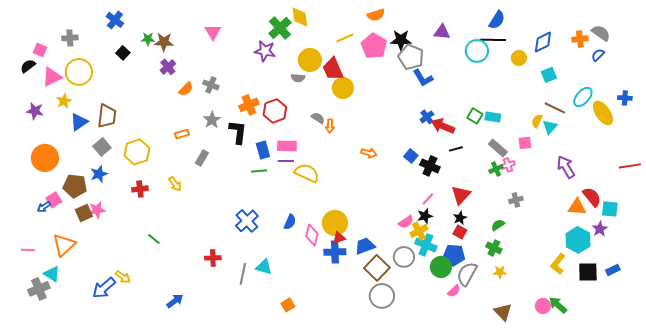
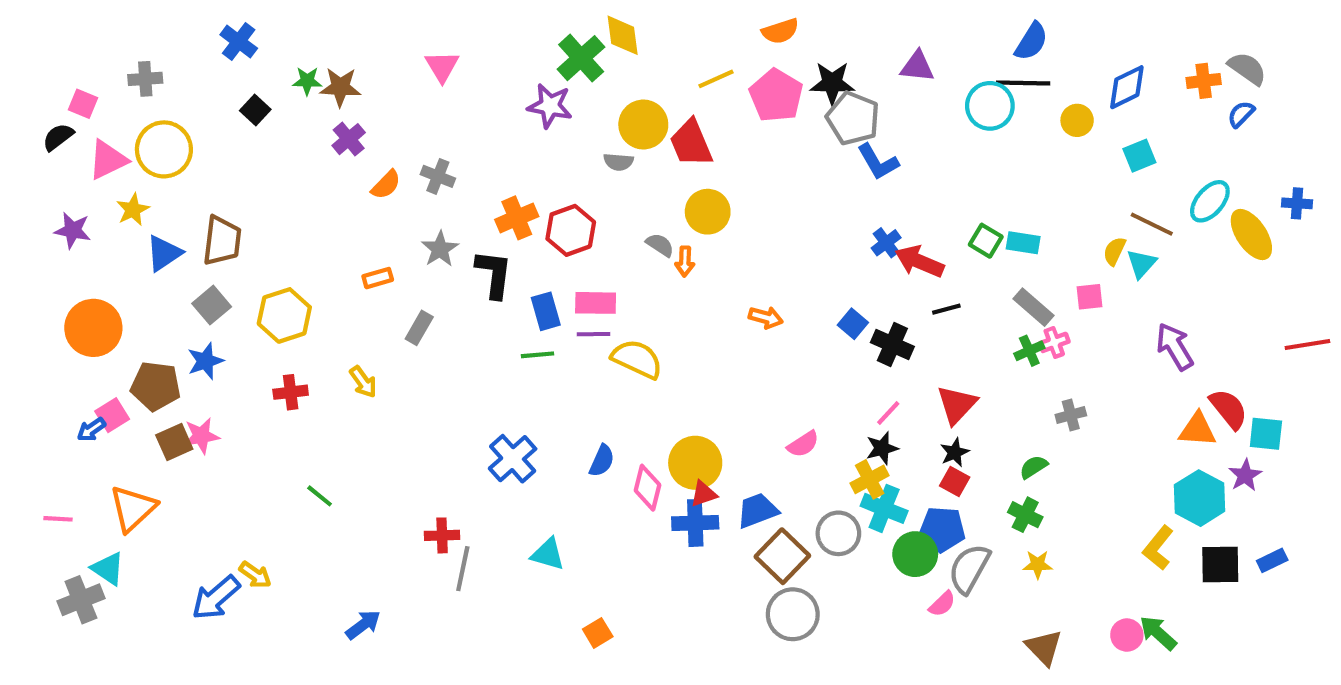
yellow circle: (343, 88) -> (708, 212), moved
pink semicircle: (406, 222) -> (803, 444), moved
gray line: (243, 274) -> (463, 569), moved

